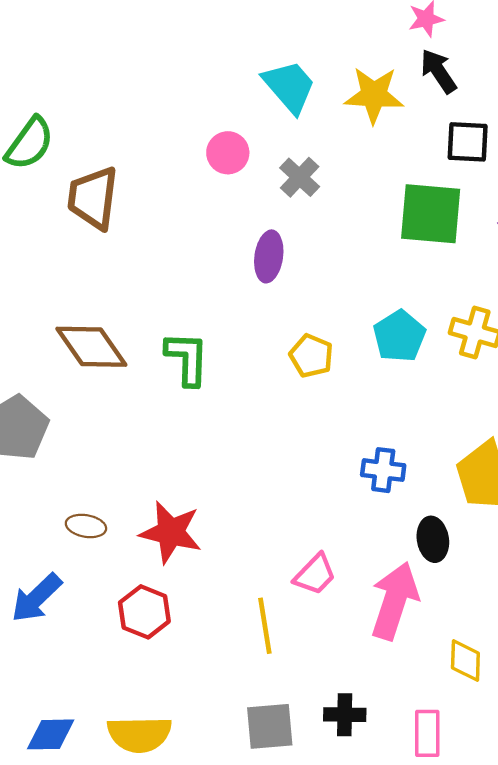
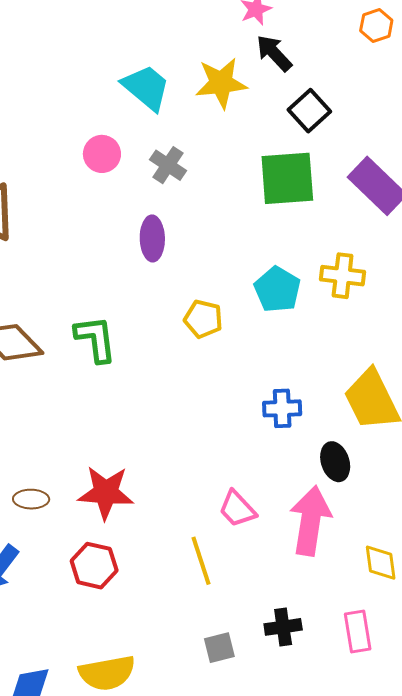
black square: (468, 142) -> (309, 111), turned -36
pink trapezoid: (315, 574) -> (237, 509), turned 102
gray square: (270, 726) -> (219, 648), size x0.7

